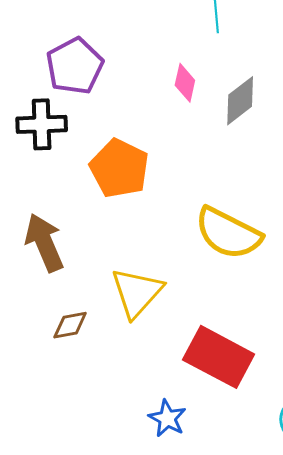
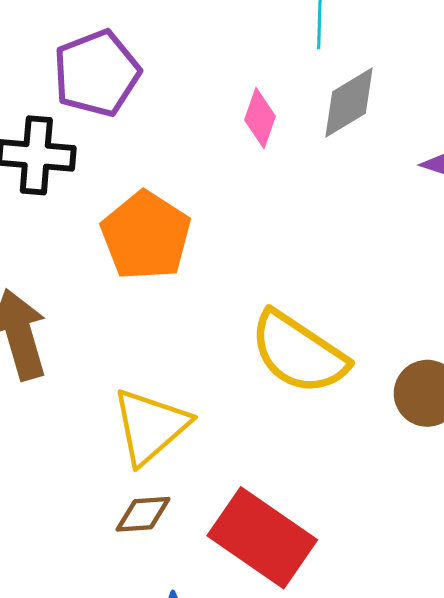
gray diamond: (240, 101) -> (349, 102), moved
brown diamond: (70, 325) -> (143, 514), moved

